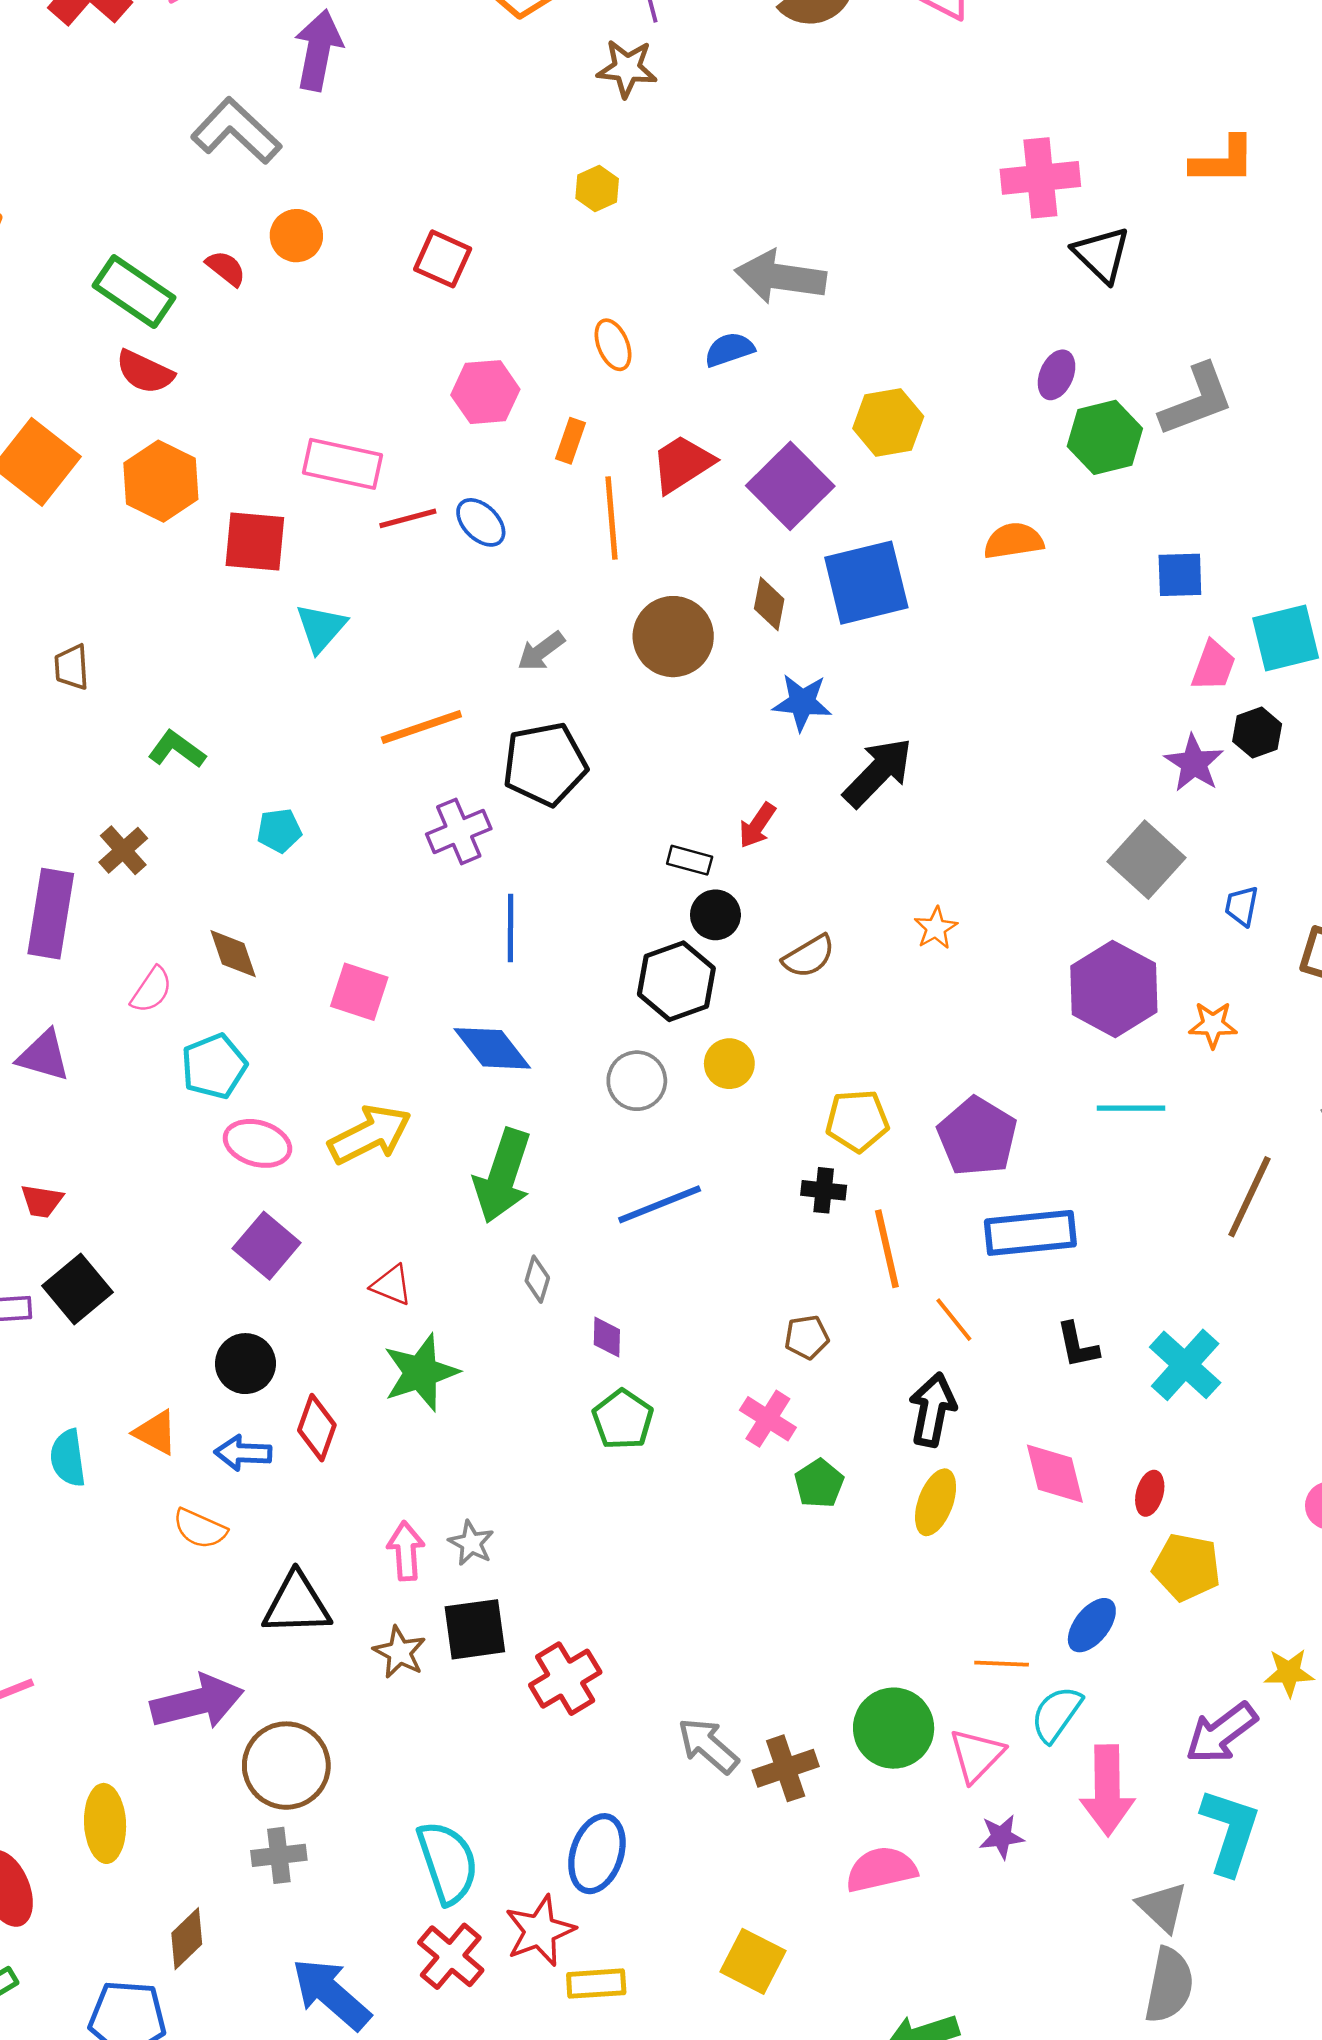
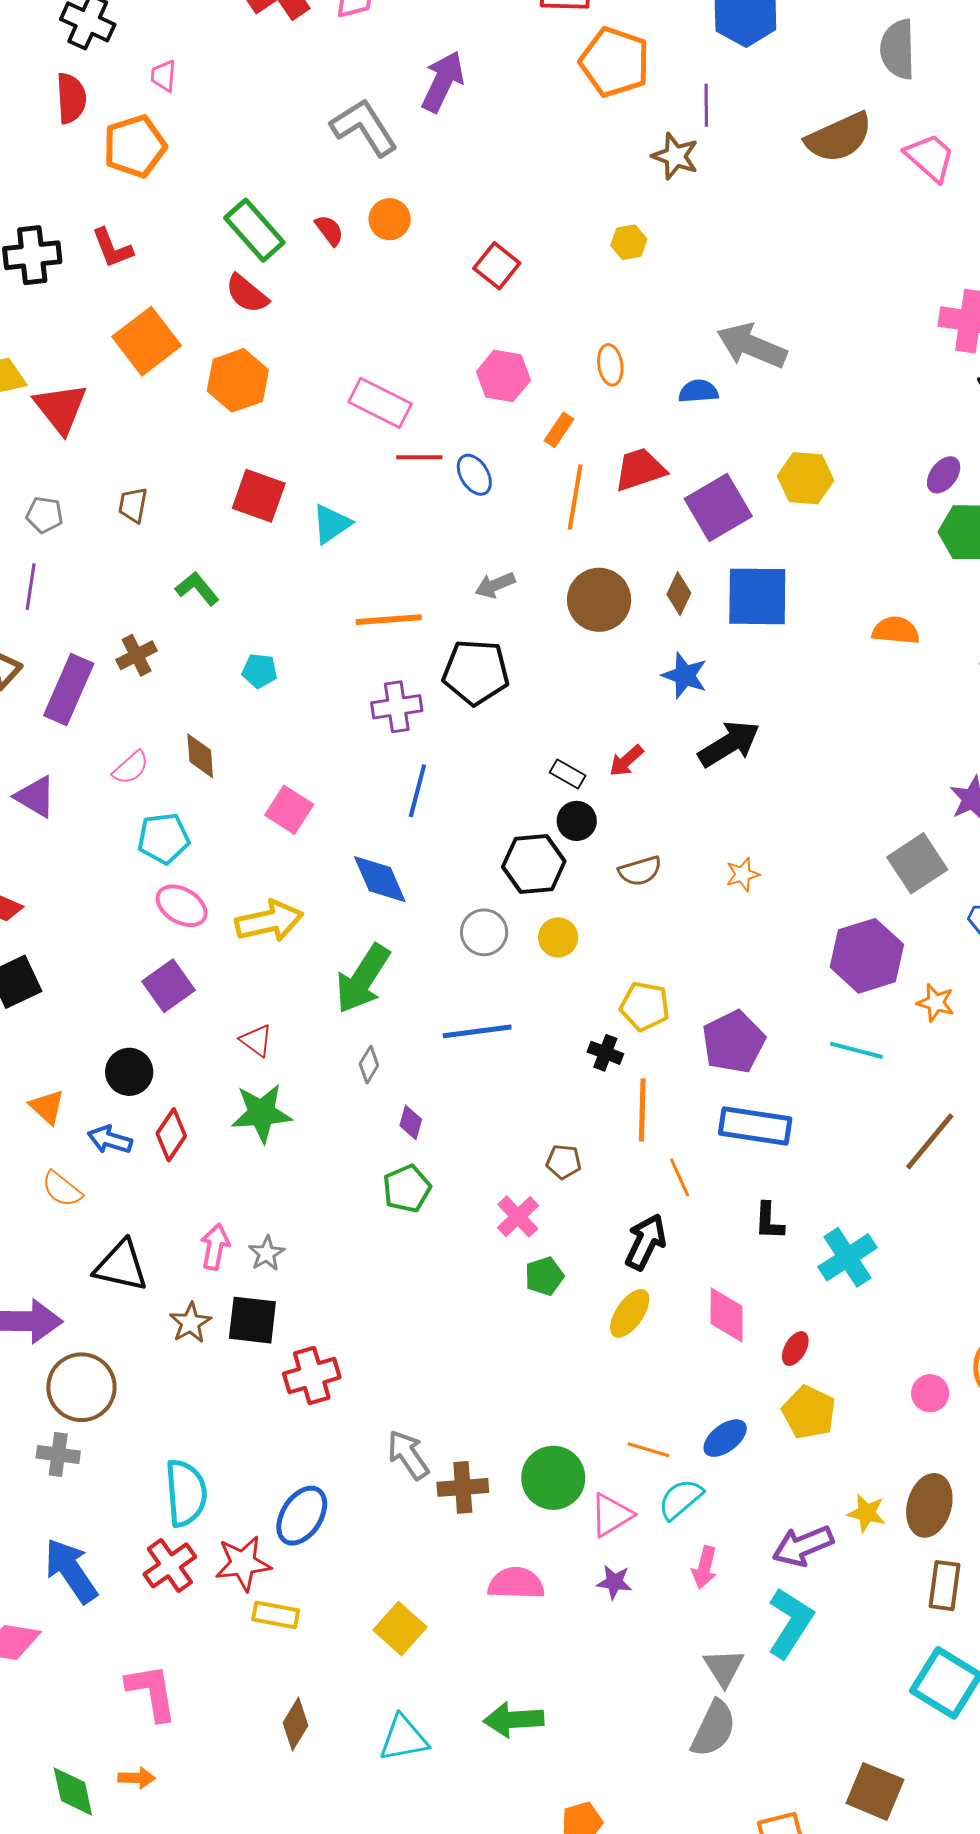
orange semicircle: (1014, 541) -> (896, 630), moved
red square: (255, 542) -> (259, 496), moved
pink arrow: (1107, 1790) -> (705, 1567), size x0.6

